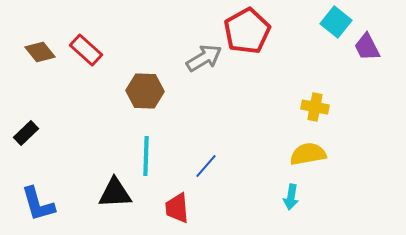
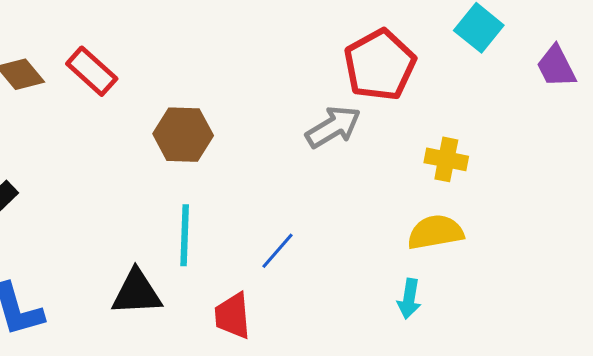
red pentagon: (247, 31) -> (380, 65), moved
purple trapezoid: (367, 47) -> (556, 67), moved
gray arrow: (204, 58) -> (333, 127), moved

